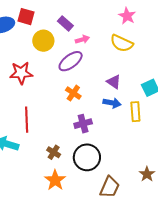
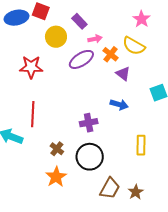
purple triangle: (114, 82) -> (123, 74), moved
orange cross: (73, 93) -> (111, 54), moved
yellow rectangle: (135, 112) -> (141, 145), moved
brown star: (147, 174) -> (136, 192), moved

